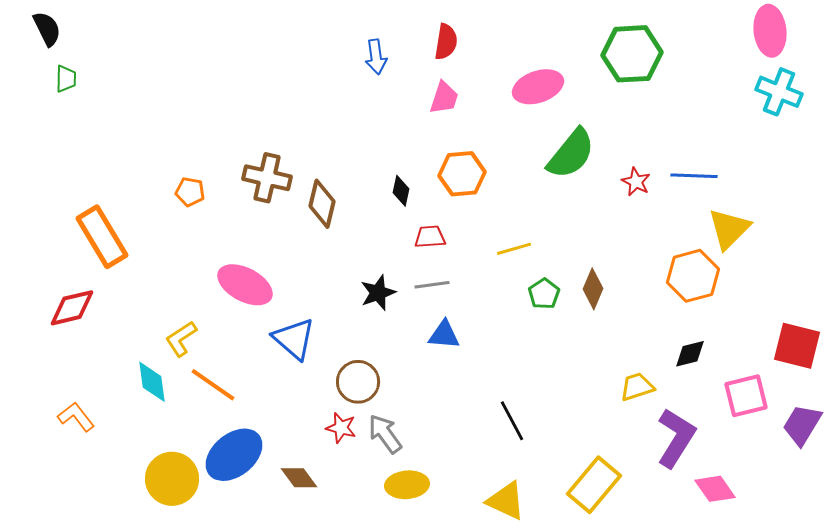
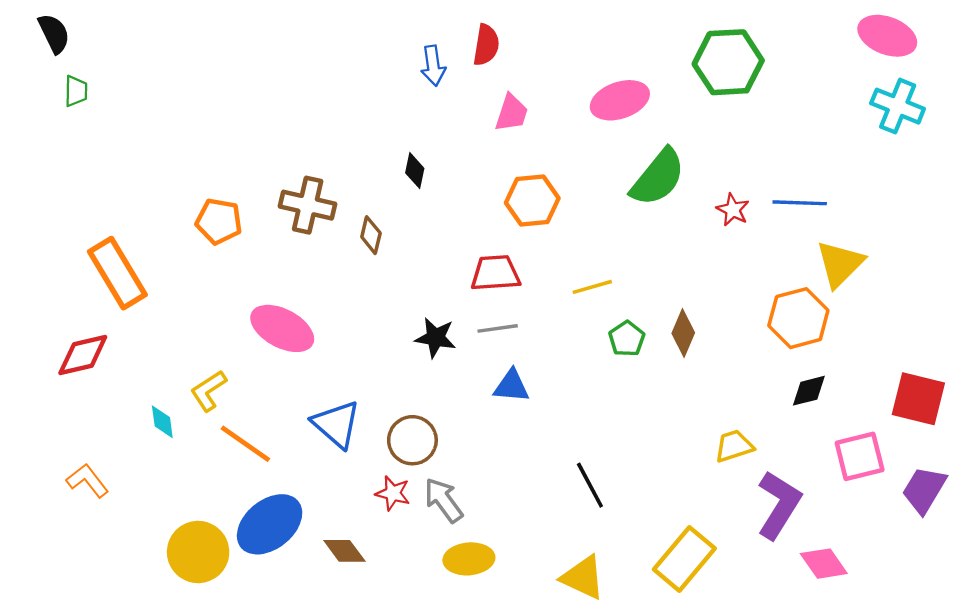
pink ellipse: (770, 31) -> (887, 36), turned -63
red semicircle: (446, 42) -> (486, 45), moved
black diamond: (401, 191) -> (415, 171), moved
orange pentagon: (190, 192) -> (219, 221), size x1.4
brown diamond: (322, 204) -> (371, 235), size x0.7
red trapezoid: (430, 237) -> (495, 273), size x1.4
black star: (378, 293) -> (435, 338), turned 30
blue triangle: (294, 339) -> (336, 424), moved
black diamond: (690, 354) -> (809, 391), moved
cyan diamond: (152, 382) -> (162, 422), moved, size x0.7

